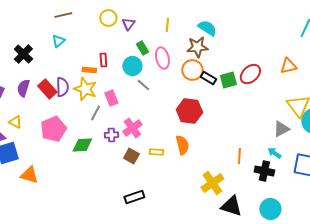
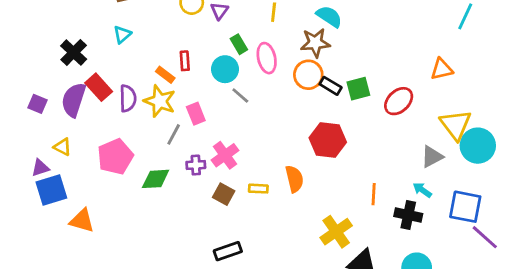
orange rectangle: (89, 70) -> (165, 75), turned 32
red ellipse: (250, 74) -> (399, 101), moved
purple semicircle: (23, 88) -> (74, 100), size x1.4
red rectangle: (47, 89) -> (99, 87), moved
red hexagon: (189, 111) -> (328, 140), moved

